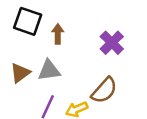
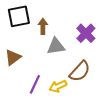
black square: (28, 21) -> (19, 16), turned -30
gray triangle: (49, 70) -> (56, 46), moved

